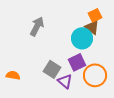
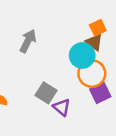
purple square: (77, 62) -> (100, 93), moved
orange circle: (95, 75) -> (92, 74), moved

